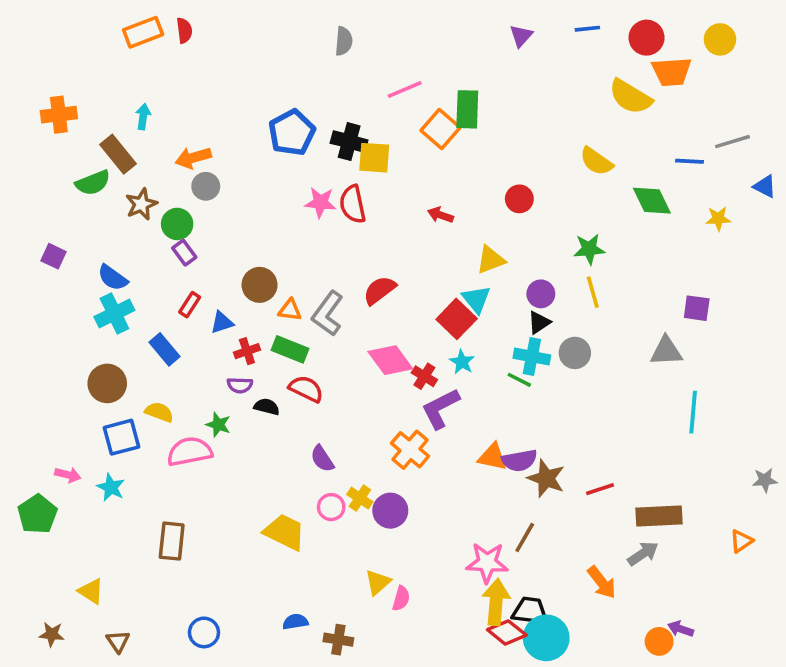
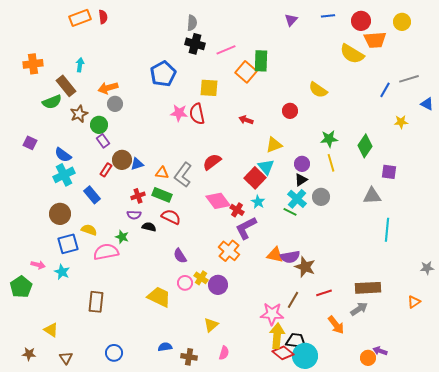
black cross: (349, 142) -> (195, 44), moved
yellow semicircle: (596, 161) -> (318, 90), moved
blue line: (690, 161) -> (385, 90), turned -63
green diamond: (652, 201) -> (365, 146), moved, turned 60
brown circle: (260, 285) -> (122, 160), moved
blue triangle: (222, 322) -> (137, 164), moved
cyan cross: (532, 357) -> (297, 199), turned 30
red line: (600, 489) -> (324, 293), moved
pink semicircle: (401, 598) -> (224, 353), moved

